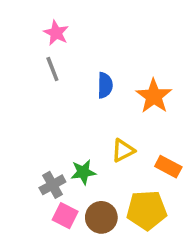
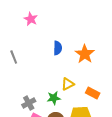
gray line: (52, 69) -> (14, 57), moved
green star: (83, 172) -> (54, 98), moved

